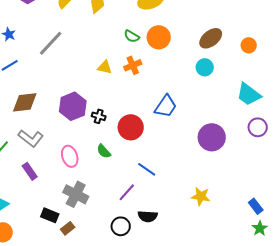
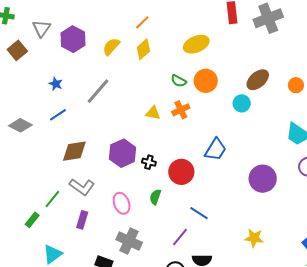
cyan circle: (205, 67) -> (242, 103), moved
green semicircle: (104, 151) -> (155, 197), turned 63
purple rectangle: (30, 171) -> (82, 220), turned 54

